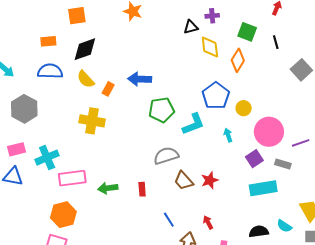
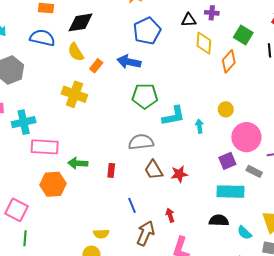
blue pentagon: (216, 96) -> (147, 31), moved
cyan arrow: (228, 135) -> (199, 126), moved
orange hexagon: (63, 215) -> (53, 184), moved
black semicircle: (259, 231) -> (219, 220), moved

